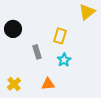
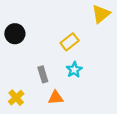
yellow rectangle: (60, 36) -> (70, 42), turned 35
gray rectangle: (37, 52) -> (43, 74), moved

